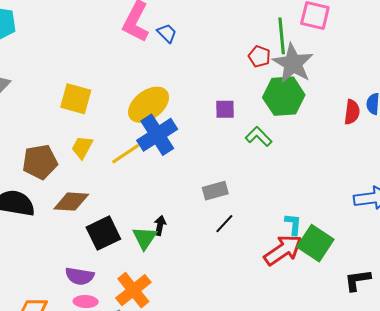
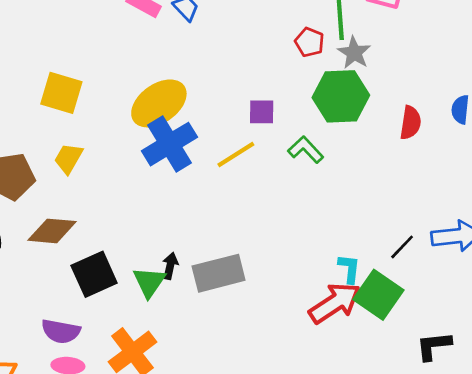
gray star: (293, 63) -> (354, 53), size x0.6
red semicircle: (352, 112) -> (411, 123), moved
yellow line: (126, 154) -> (236, 155), moved
gray rectangle: (215, 191) -> (219, 273), moved, size x1.5
black line: (224, 224) -> (402, 247), moved

